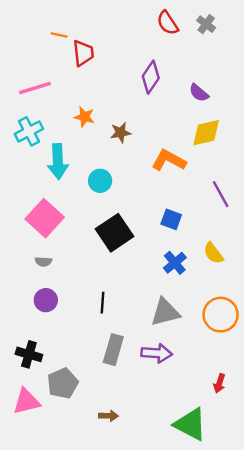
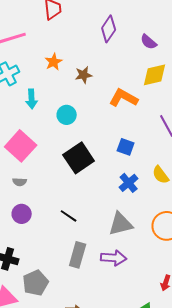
orange star: (84, 117) -> (54, 62), turned 30
cyan arrow: (58, 162) -> (32, 99), size x0.7
black line: (102, 303) -> (69, 216), turned -60

